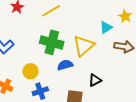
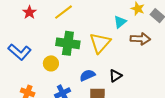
blue semicircle: (65, 65) -> (87, 75), moved
yellow circle: (30, 71) -> (51, 63), moved

